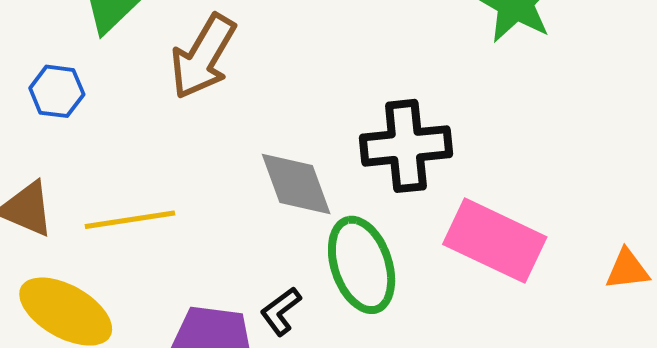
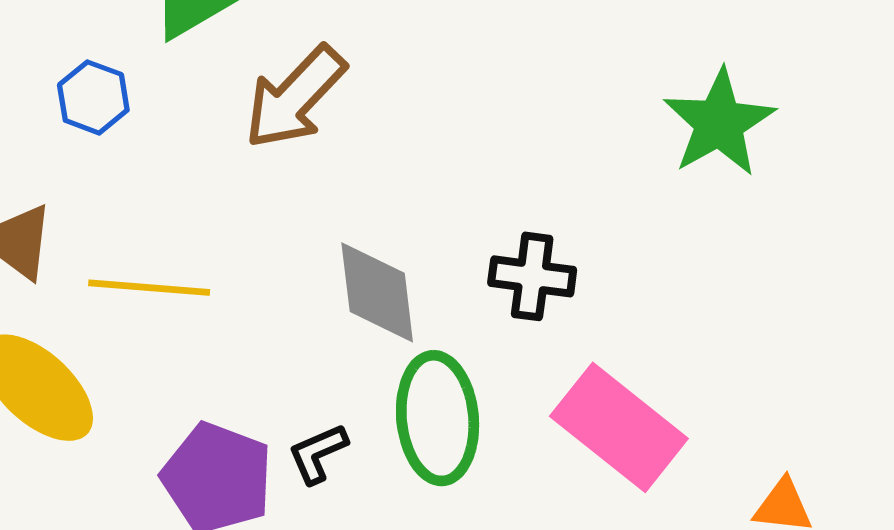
black cross: (406, 146) -> (532, 276), size x0.7

